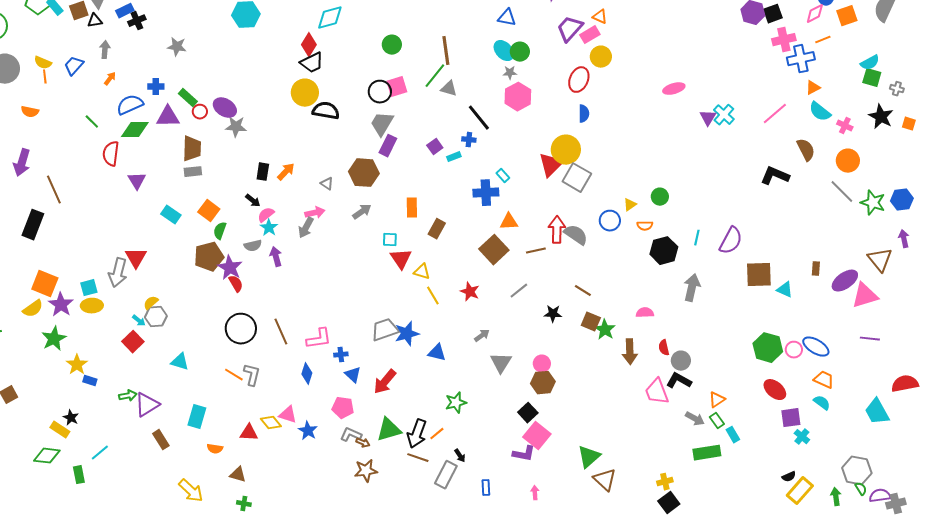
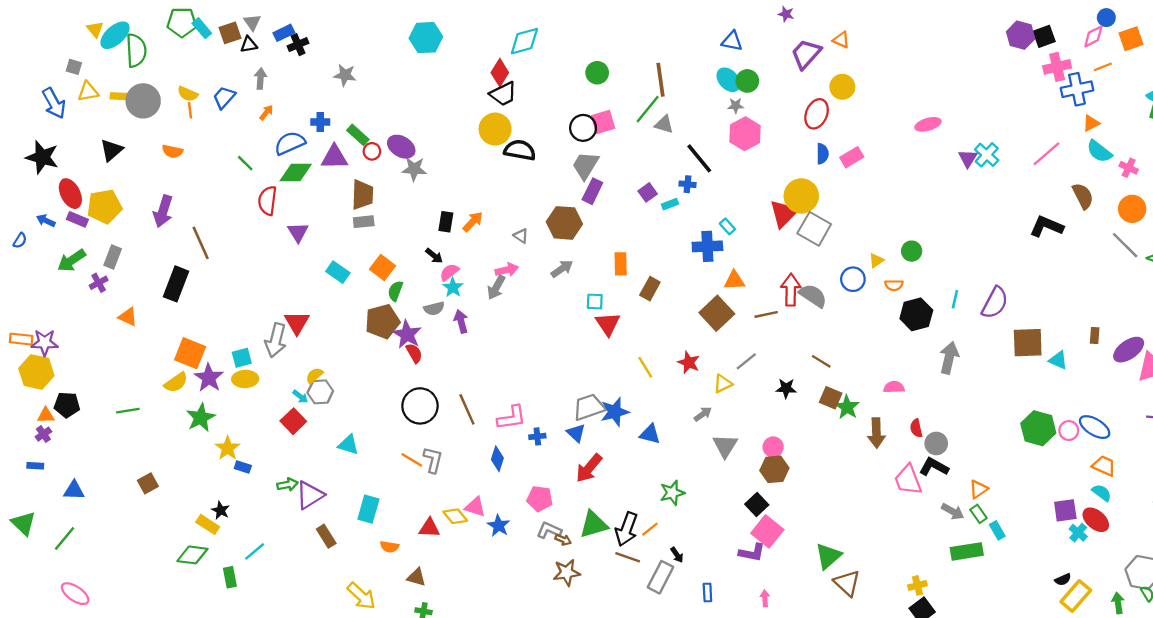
pink rectangle: (590, 35) -> (852, 157), moved
yellow triangle: (422, 272) -> (723, 384), moved, turned -42
blue triangle: (353, 375) -> (576, 433), moved
red ellipse: (775, 390) -> (1096, 520), moved

